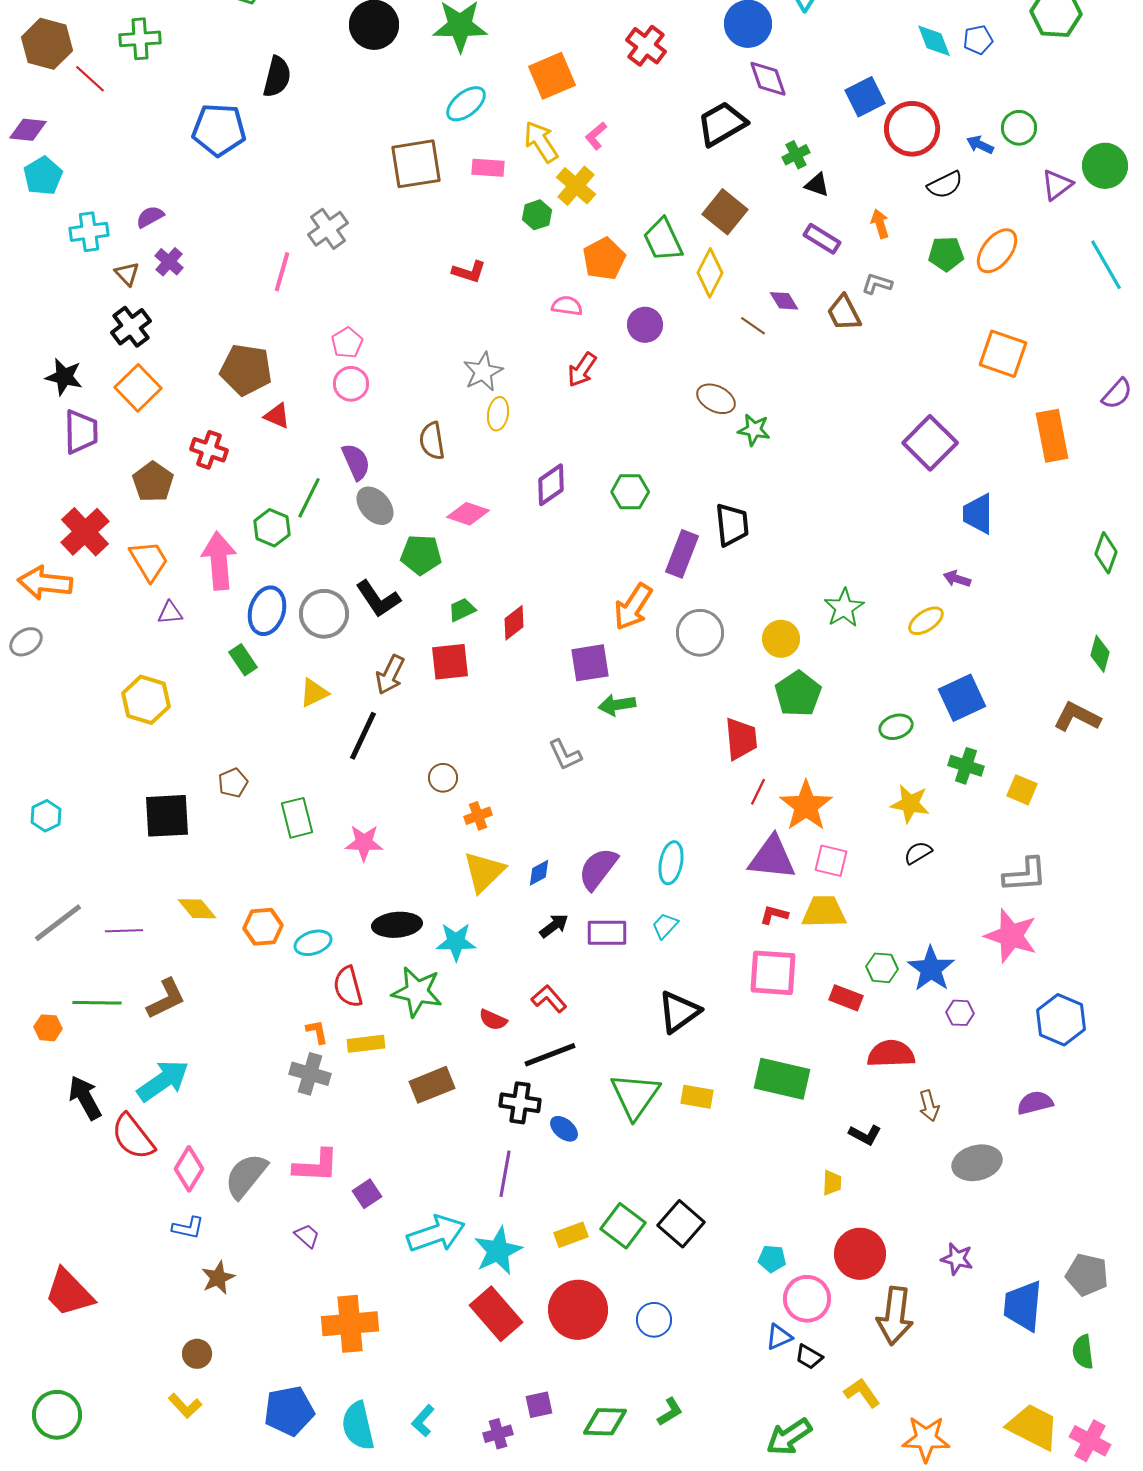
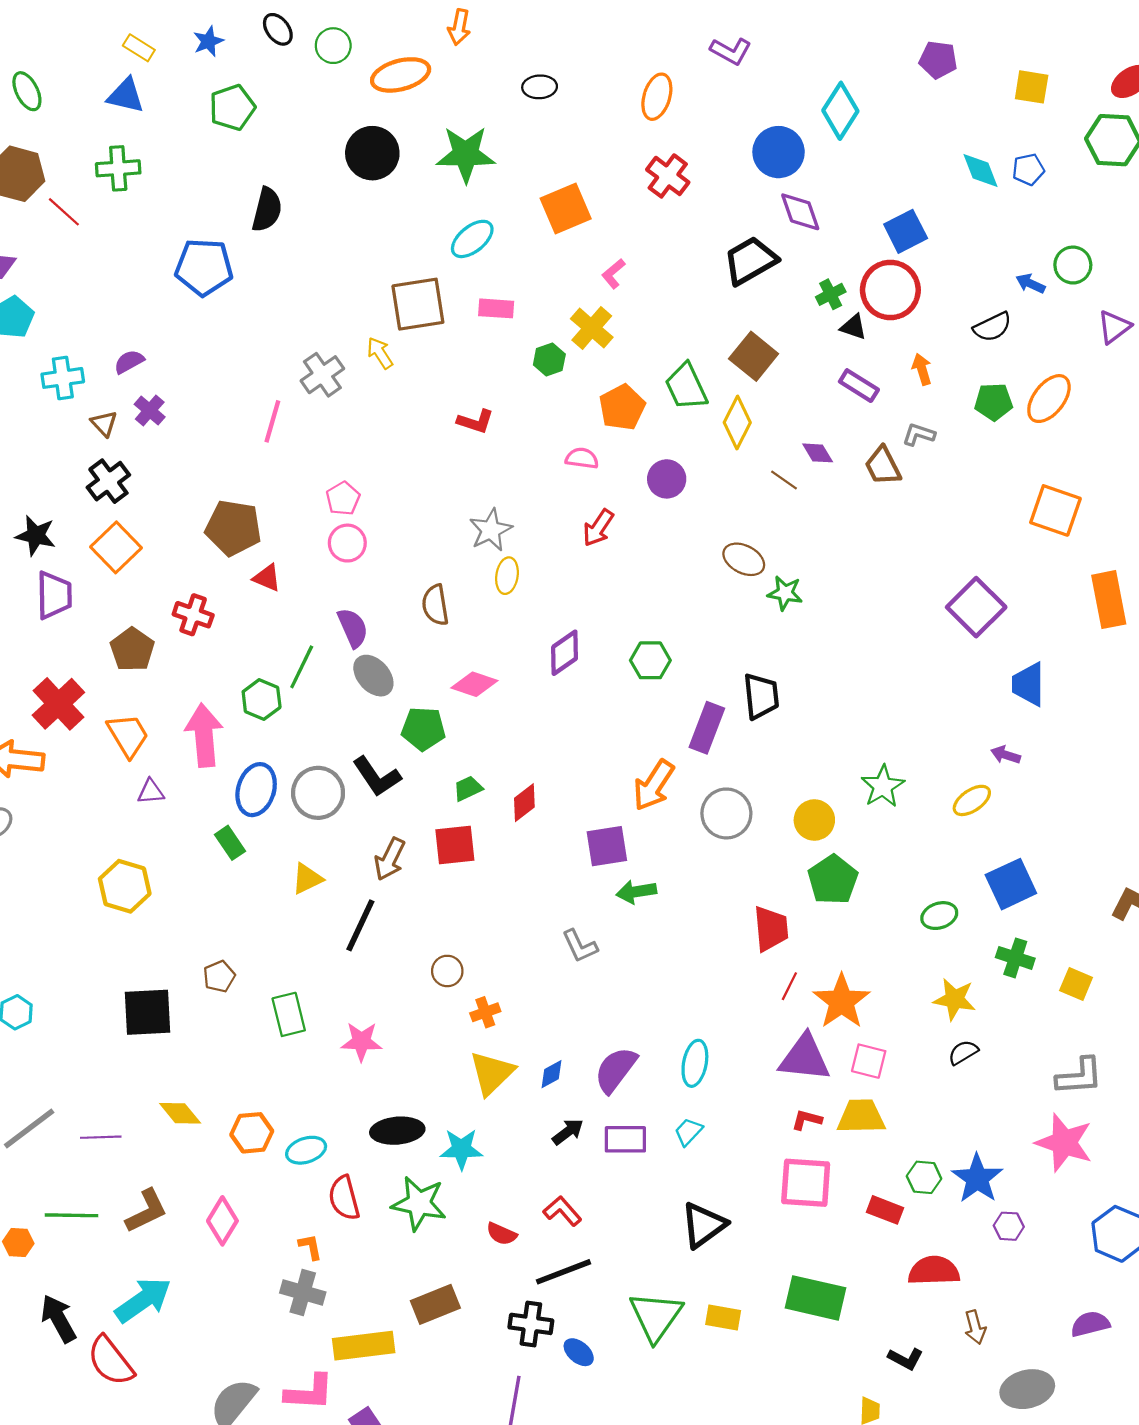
red circle: (912, 129) -> (890, 290), moved
yellow arrow: (541, 142) -> (380, 353), moved, size x0.7
yellow rectangle: (366, 1044) -> (364, 1346), moved, size x1.5
pink diamond: (189, 1169) -> (222, 1221), moved

